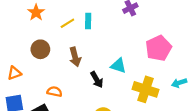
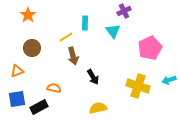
orange star: (36, 12) -> (28, 15), moved
yellow line: (67, 23) -> (66, 37), moved
brown circle: (40, 49) -> (32, 48), moved
cyan triangle: (118, 66) -> (113, 31), moved, turned 35

